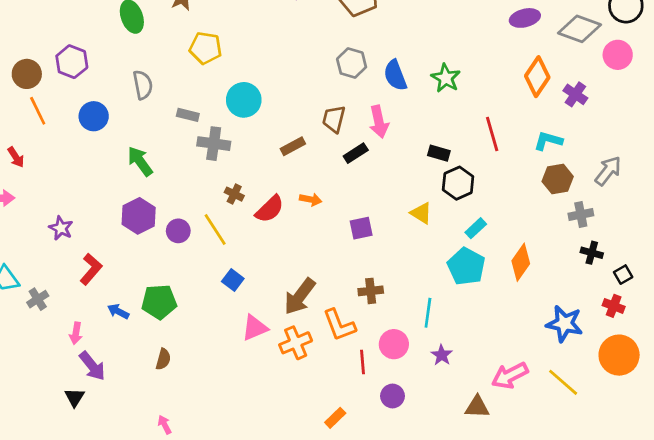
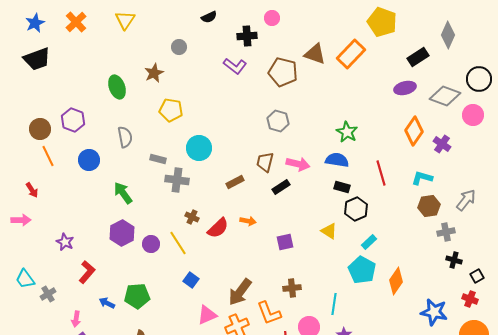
blue semicircle: (395, 75) -> (337, 160), moved, turned 120
pink arrow: (379, 122) -> (298, 164), turned -65
orange diamond: (521, 262) -> (396, 281), moved

